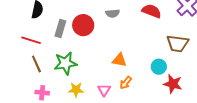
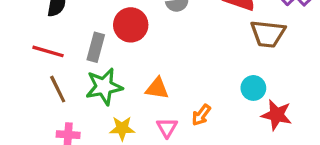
gray rectangle: (60, 28) -> (96, 47), moved
brown trapezoid: (177, 44) -> (268, 34), moved
orange triangle: (119, 60) -> (157, 88), moved

